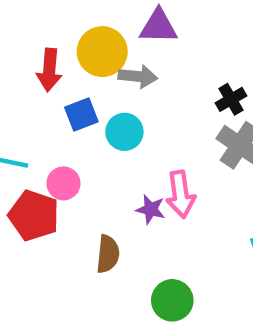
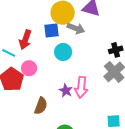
red arrow: (49, 70) -> (25, 40), moved
blue square: (81, 114) -> (51, 31), moved

